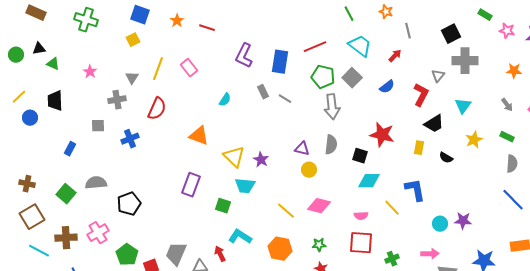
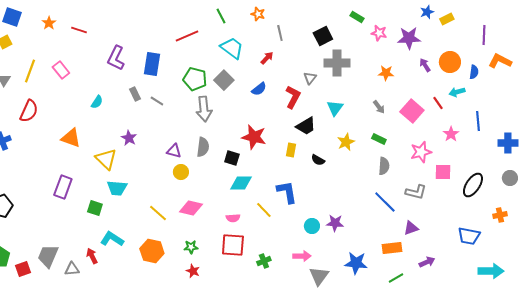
red line: (315, 47) -> (187, 36), moved
purple star: (261, 160) -> (129, 138), moved

